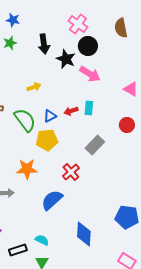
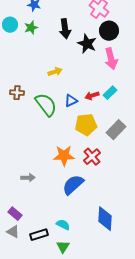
pink arrow: (90, 74) -> (111, 59), turned 45
cyan rectangle: (89, 108) -> (110, 93), turned 40
yellow pentagon: (47, 140) -> (86, 125), moved
orange star: (27, 169) -> (64, 156), moved

